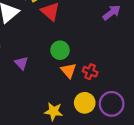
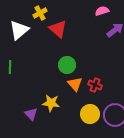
purple triangle: (21, 63) -> (31, 114), moved
yellow star: (54, 111) -> (51, 103), moved

